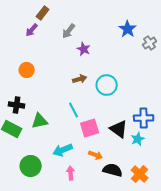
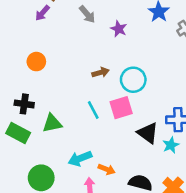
gray arrow: (69, 31) -> (87, 14), turned -77
purple star: (84, 49) -> (119, 29), moved
pink square: (90, 128) -> (121, 108), moved
orange arrow: (96, 155) -> (107, 169), moved

